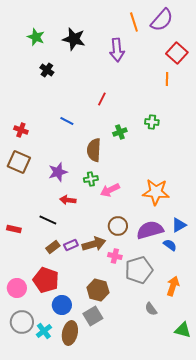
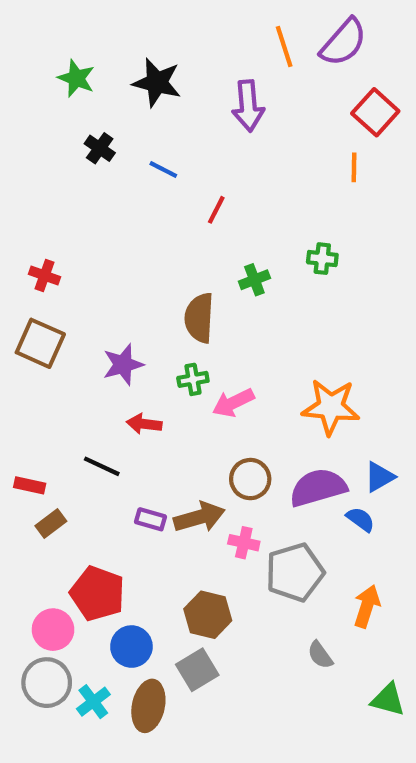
blue line: (67, 121) -> (163, 169), moved
purple rectangle: (71, 245) -> (151, 519), turned 40
brown rectangle: (53, 247) -> (51, 524), moved
pink circle: (17, 288) -> (53, 630), moved

